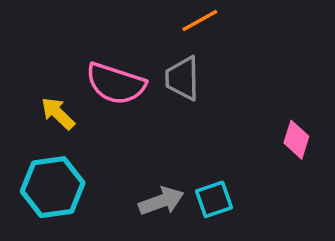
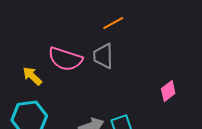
pink diamond: (296, 140) -> (168, 91), turned 35

